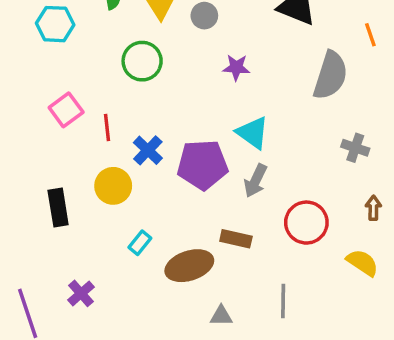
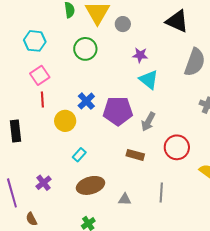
cyan hexagon: (55, 24) -> (35, 41), moved
red line: (107, 128) -> (42, 100), moved
cyan triangle: (253, 133) -> (149, 80), moved
black rectangle: (58, 207) -> (15, 131), moved
brown ellipse: (189, 266) -> (90, 185), moved

